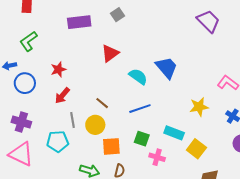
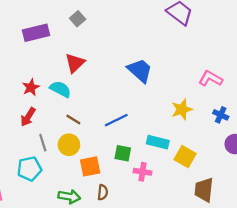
red star: (58, 69) -> (31, 87), moved
cyan semicircle: (138, 76) -> (60, 89), moved

